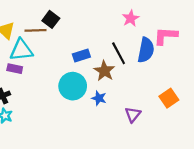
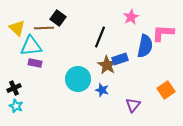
black line: (119, 53) -> (100, 37), moved, turned 50
blue rectangle: (81, 56) -> (120, 59), moved
purple rectangle: (15, 69) -> (35, 63), moved

